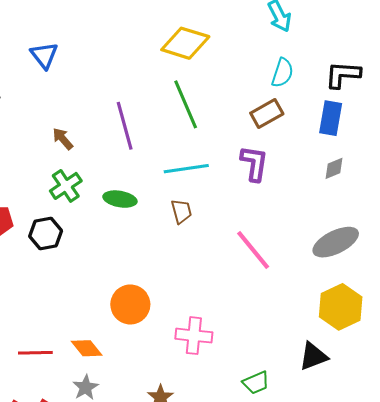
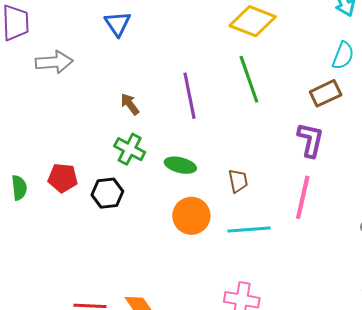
cyan line: (186, 169) -> (249, 229), moved
green cross: (66, 186) -> (130, 149), turned -32
pink line: (253, 250) -> (303, 197), moved, turned 48
orange circle: (130, 304) -> (191, 216), moved

